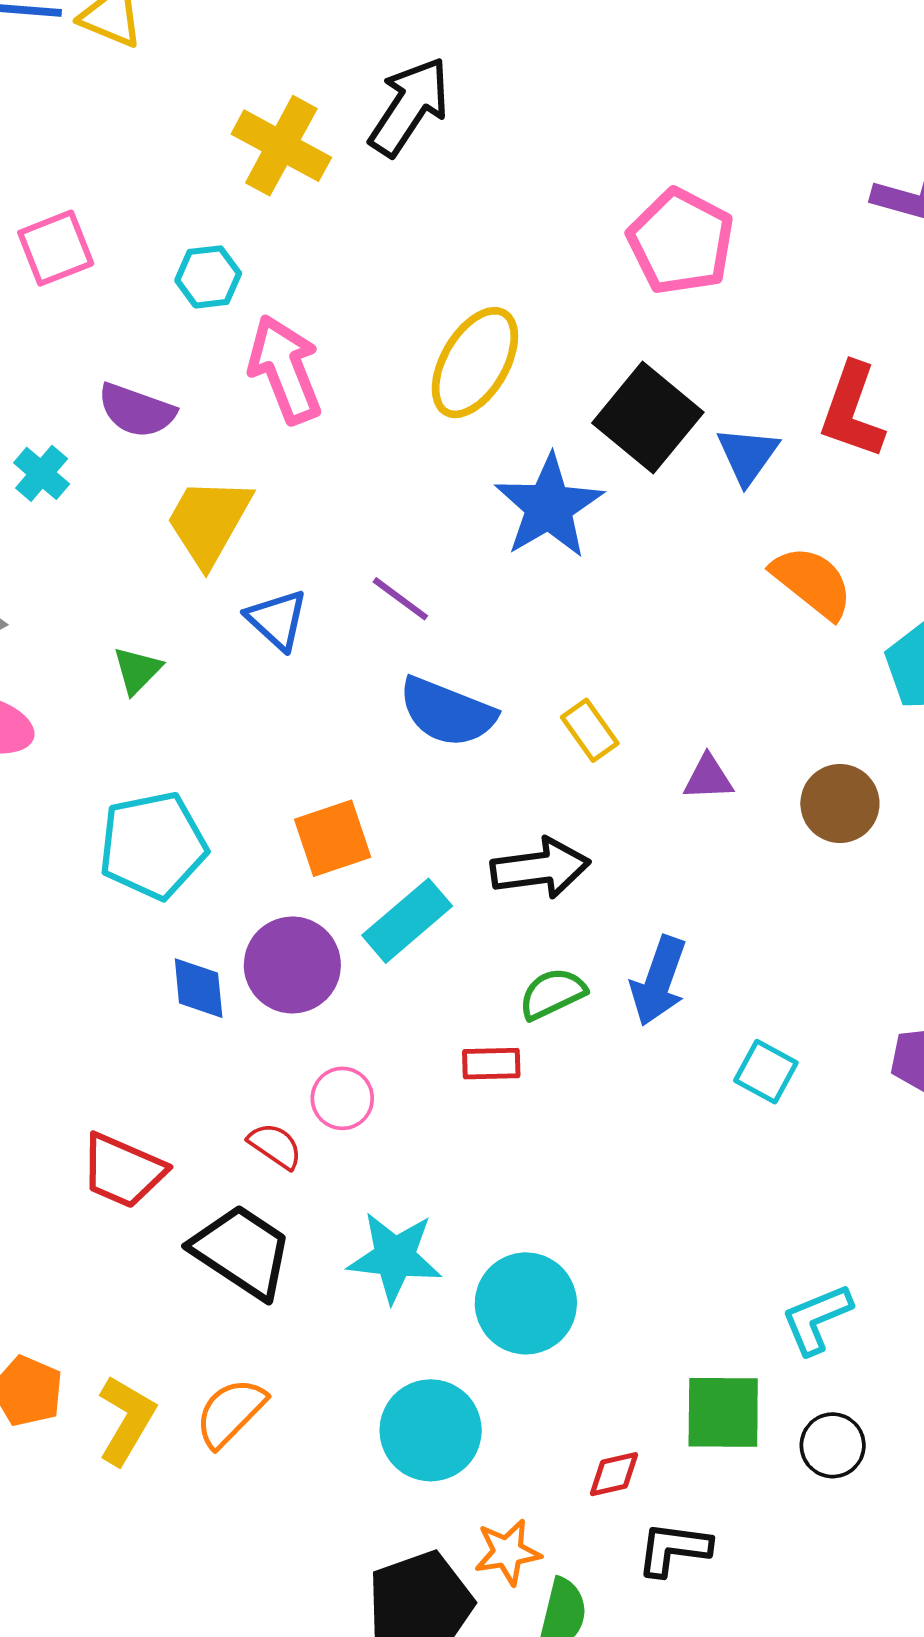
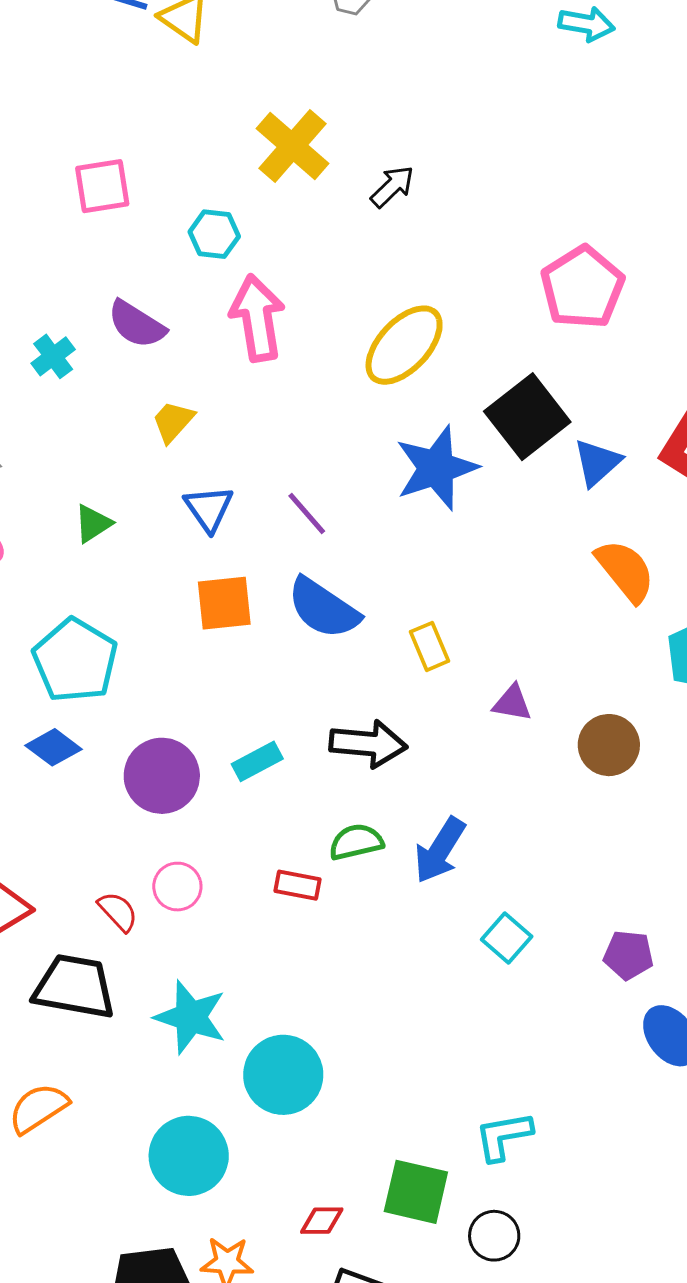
black arrow: (409, 107) -> (392, 186), moved, size x0.6
yellow trapezoid: (209, 521) -> (173, 422), size x0.6
orange square: (333, 838) -> (224, 603), moved
cyan pentagon: (153, 845) -> (75, 660), turned 30
cyan rectangle: (407, 921) -> (257, 761), size x0.7
blue diamond: (199, 988) -> (53, 747), moved, turned -60
black trapezoid: (242, 1251) -> (74, 987), turned -36

